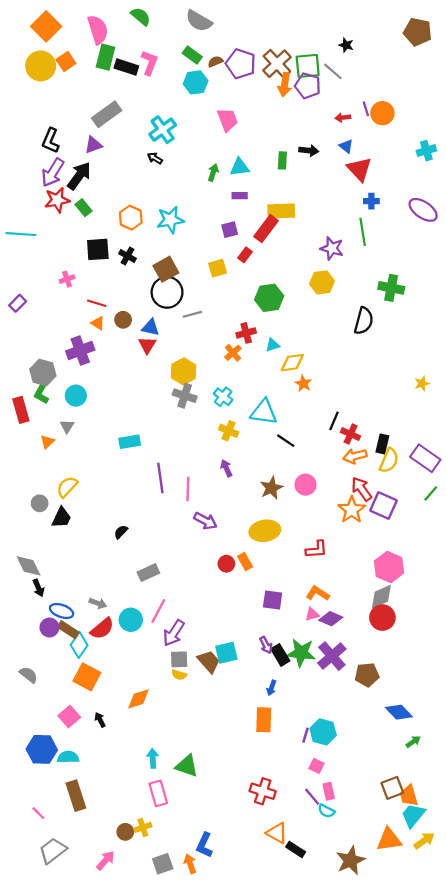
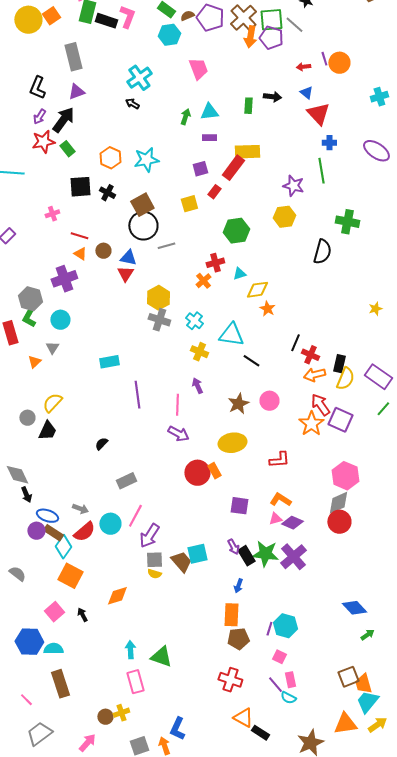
gray rectangle: (107, 114) -> (73, 57), moved, turned -68
purple arrow: (53, 173) -> (39, 117), size x0.6
pink line: (188, 489) -> (177, 405), moved
red circle: (226, 564) -> (197, 473), size x1.6
brown pentagon: (367, 675) -> (238, 639), moved

